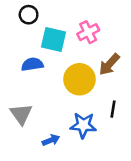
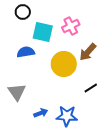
black line: (113, 109) -> (91, 88), turned 48
blue star: (83, 125) -> (67, 116), moved

